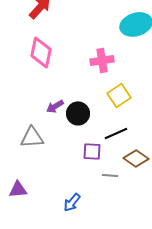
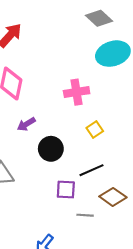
yellow square: (119, 95) -> (95, 130), size x0.7
purple arrow: (55, 106) -> (26, 124), moved

